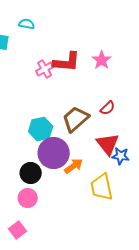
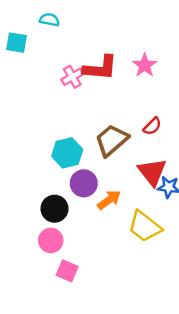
purple circle: (54, 153) -> (84, 183), size x0.7
yellow trapezoid: (102, 187) -> (145, 226), turned -40
pink square: (18, 230) -> (67, 271), moved, turned -30

